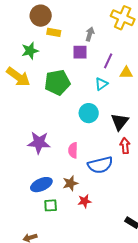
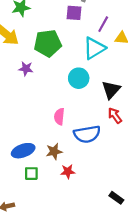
cyan triangle: (101, 84) -> (94, 48), size x1.6
purple star: (39, 143) -> (26, 69), moved, size x0.6
red arrow: (125, 146) -> (115, 116), turned -35

